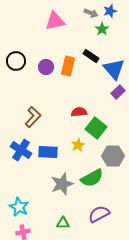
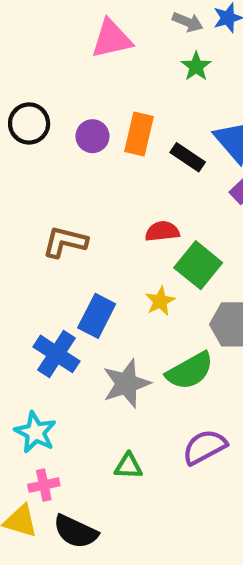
green star: (102, 29) -> (196, 66), moved
black rectangle: (91, 56) -> (188, 157), moved
brown L-shape: (33, 117) -> (65, 242), turned -120
blue cross: (21, 150) -> (57, 354), moved
blue rectangle: (48, 152) -> (97, 316), turned -66

